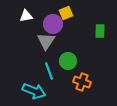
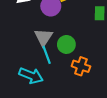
gray triangle: (46, 41) -> (44, 37), moved

